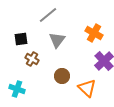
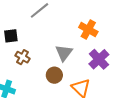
gray triangle: (57, 40) -> (64, 53), moved

